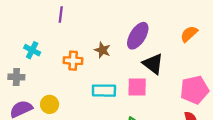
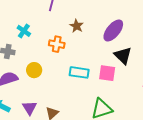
brown star: (102, 50) -> (77, 26), moved
yellow circle: (50, 104) -> (34, 70), moved

